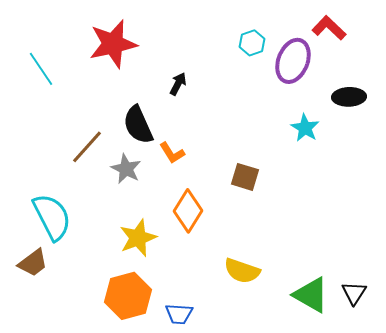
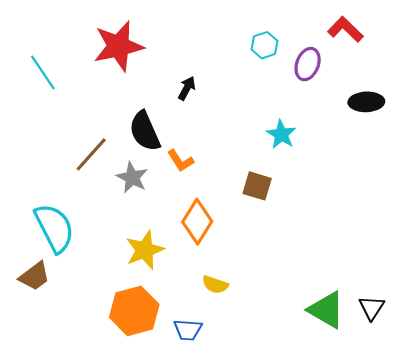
purple ellipse: (293, 61) -> (308, 64), size x0.7
cyan star: (305, 128) -> (281, 134), moved
yellow semicircle: (242, 271) -> (215, 285), moved, size x0.7

